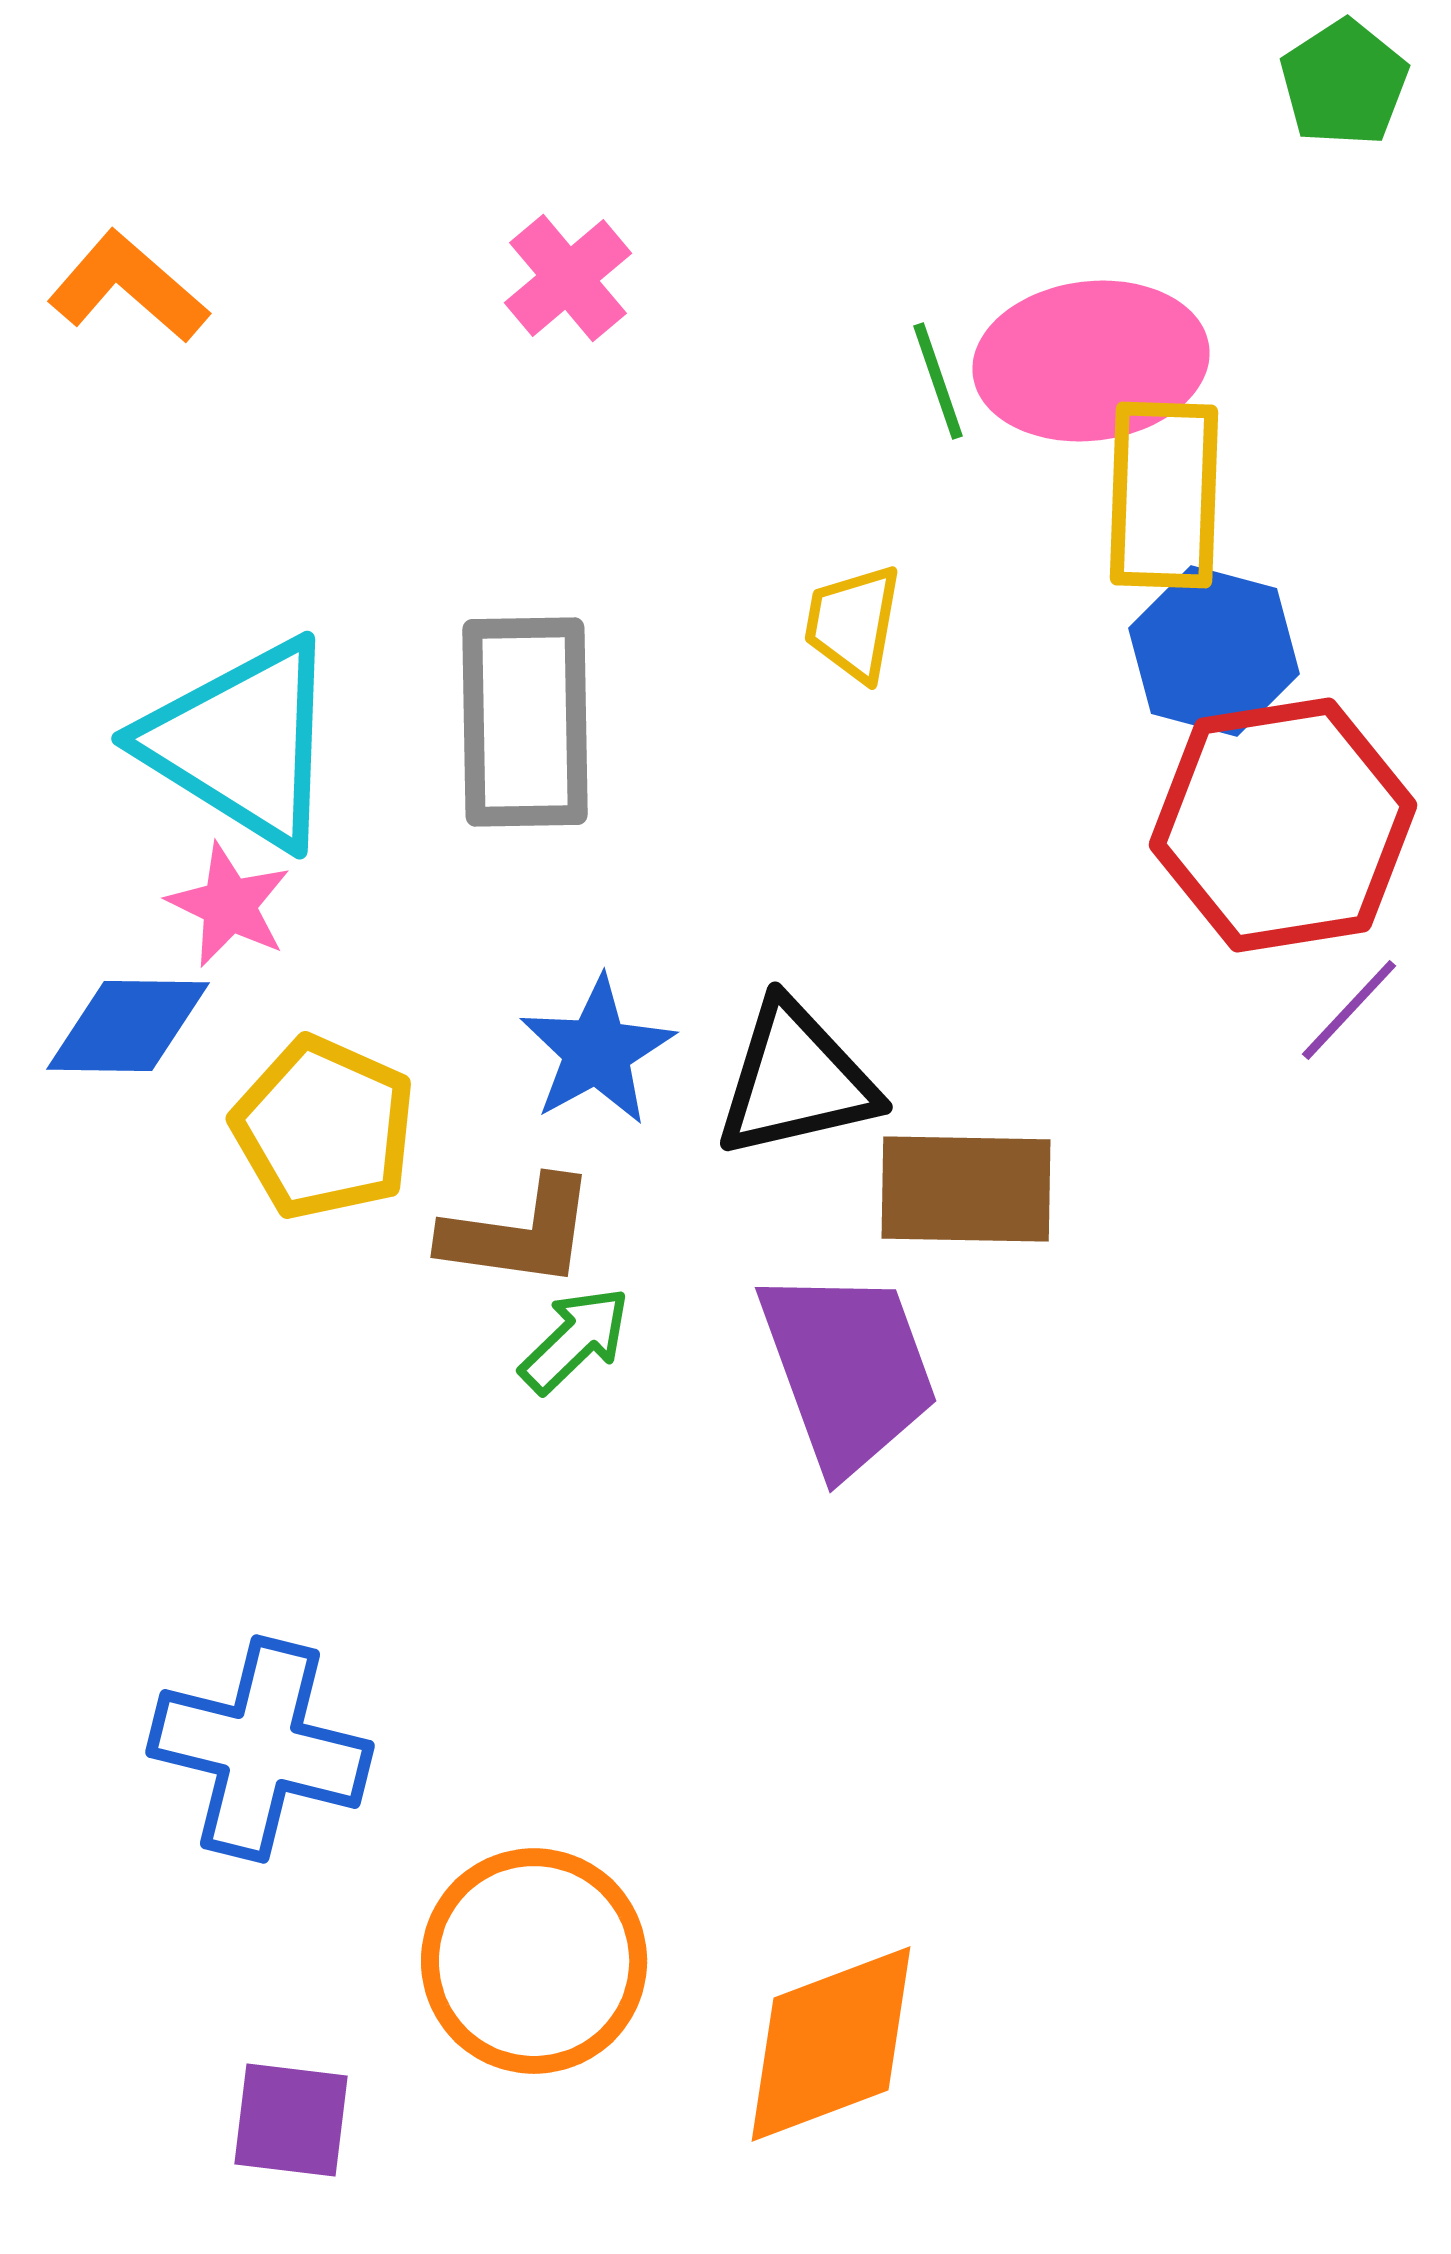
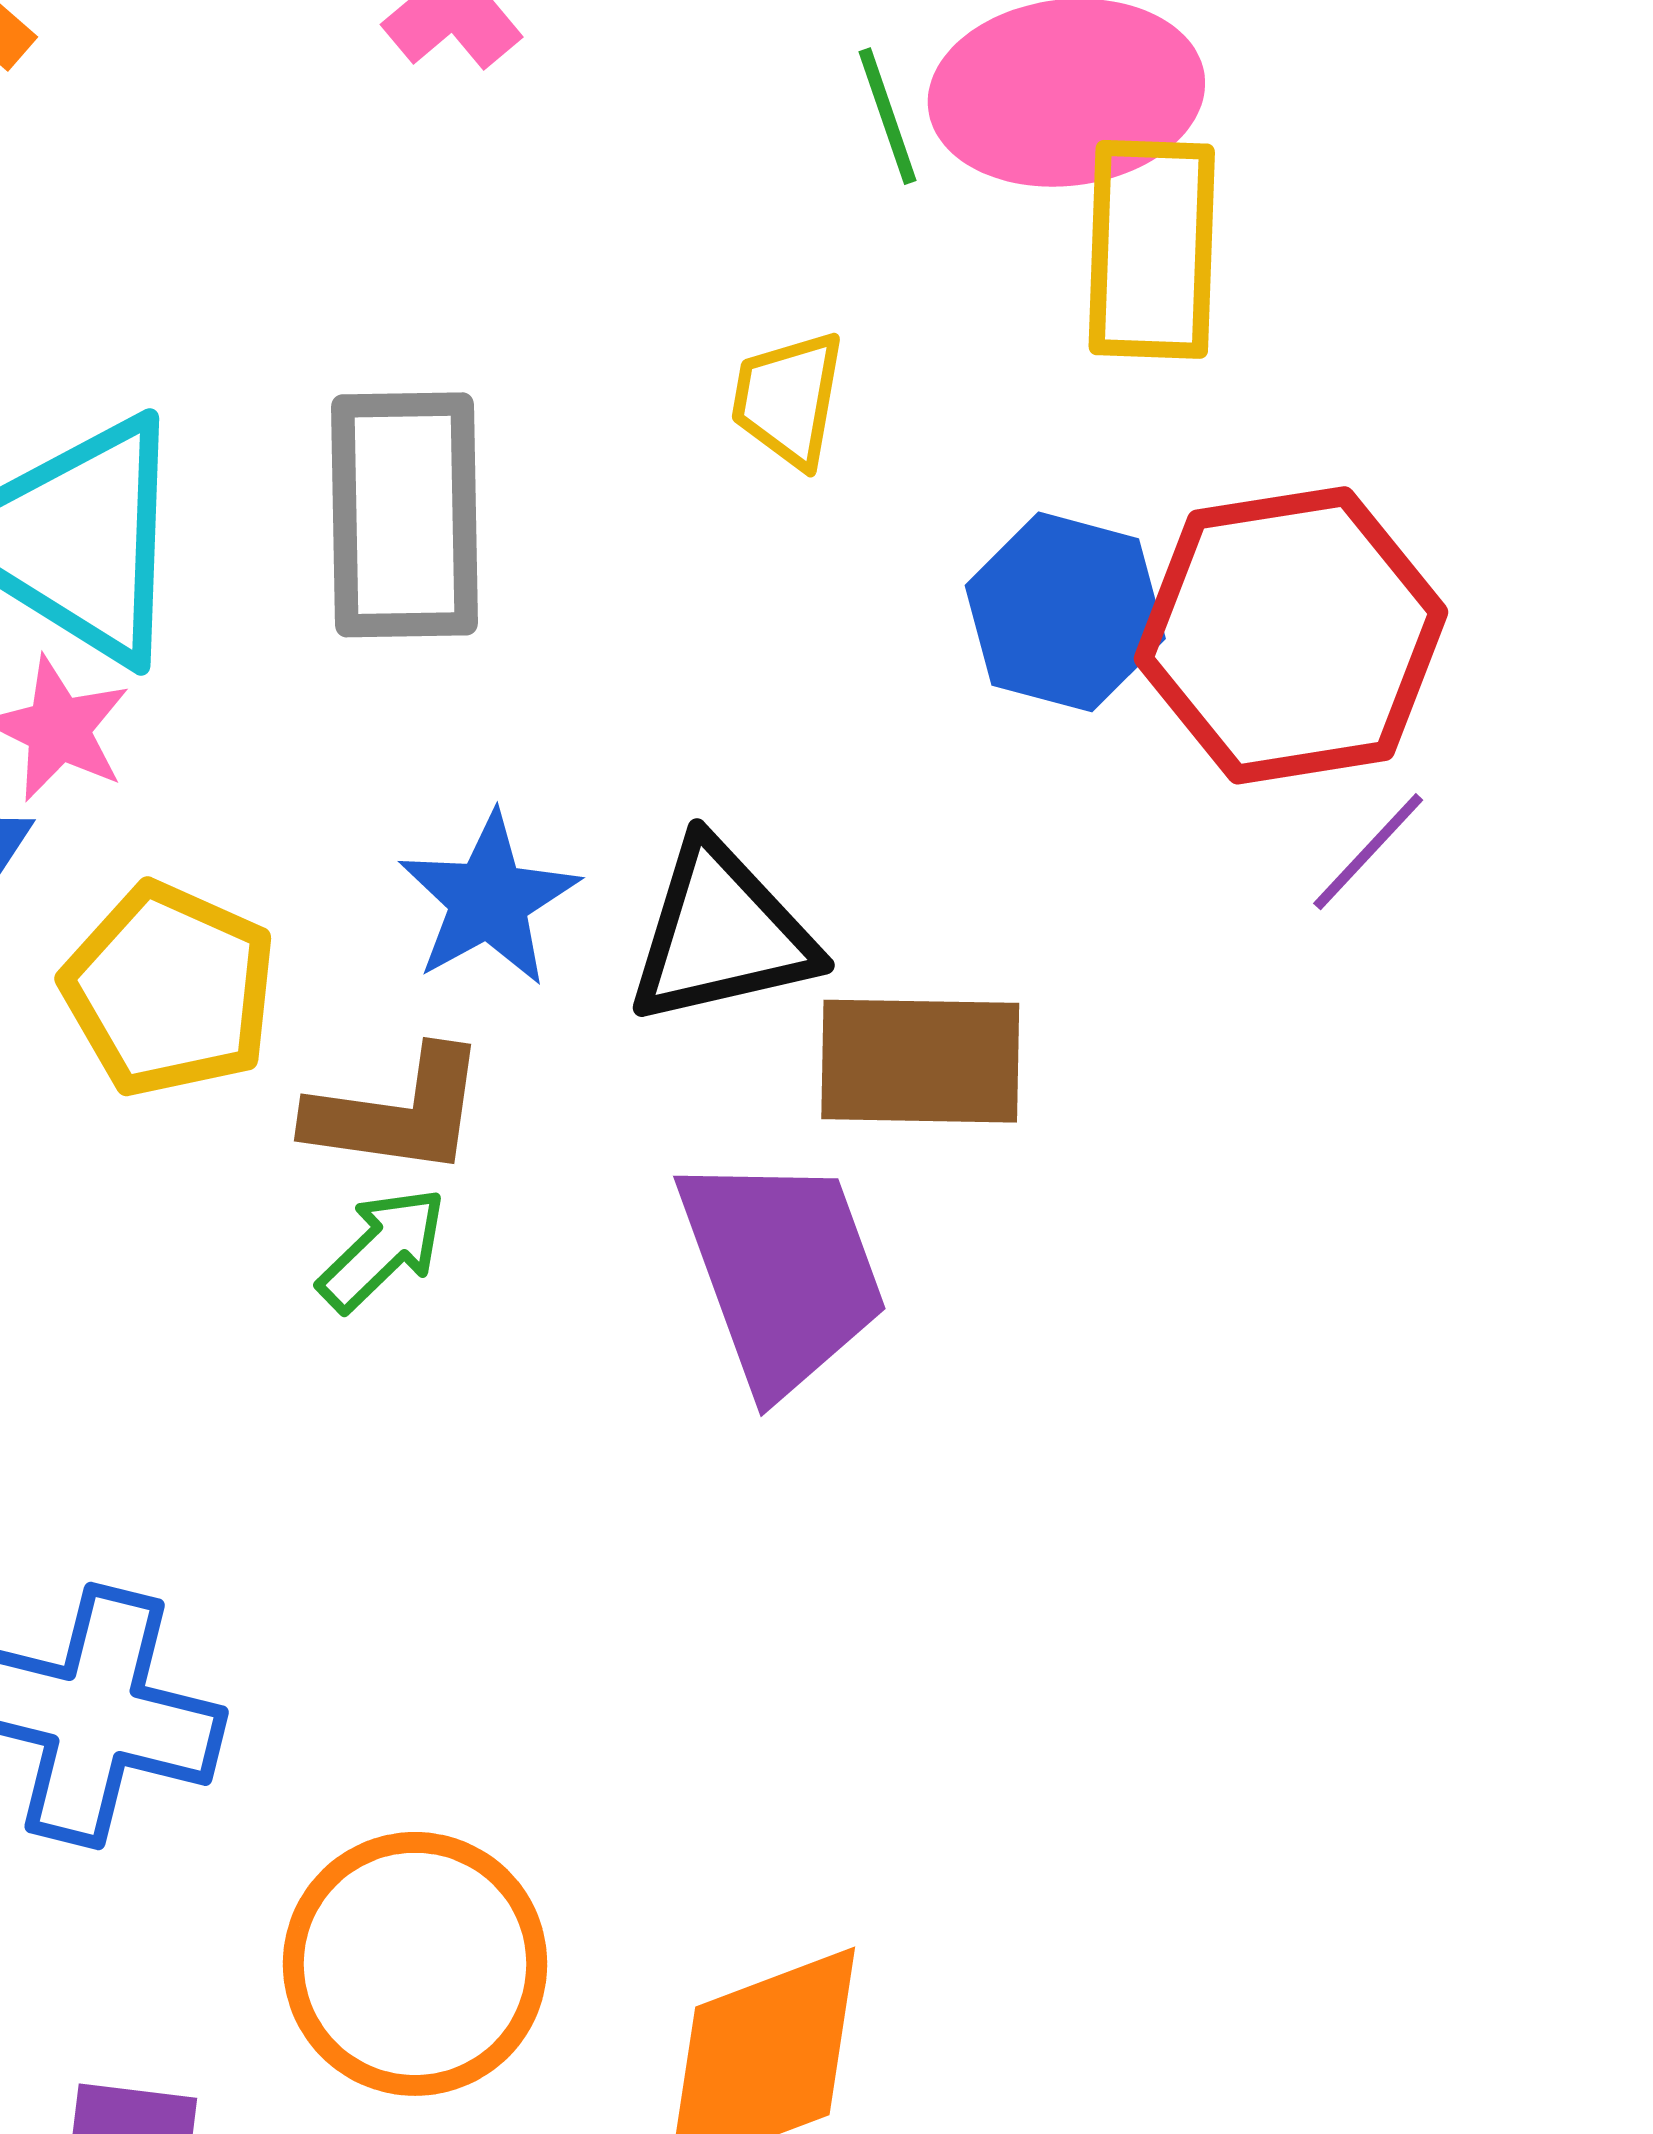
blue hexagon: (1214, 651) -> (1065, 612), moved
green arrow: (575, 1340) -> (382, 1249), moved

